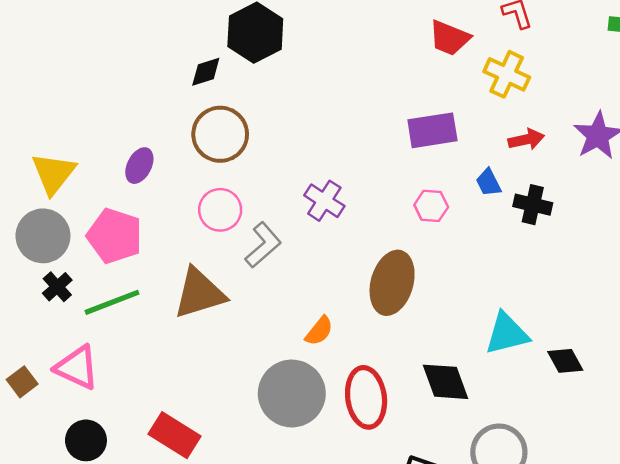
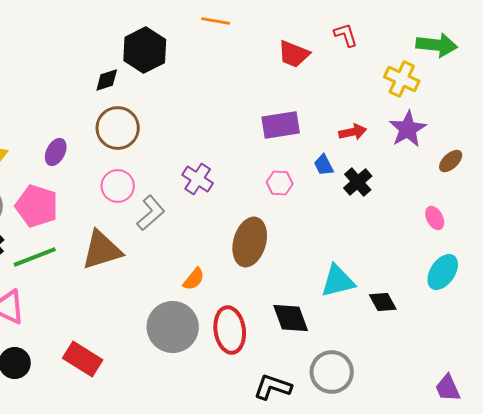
yellow cross: (507, 74) -> (402, 79), moved
black cross: (533, 205) -> (358, 182), turned 36

